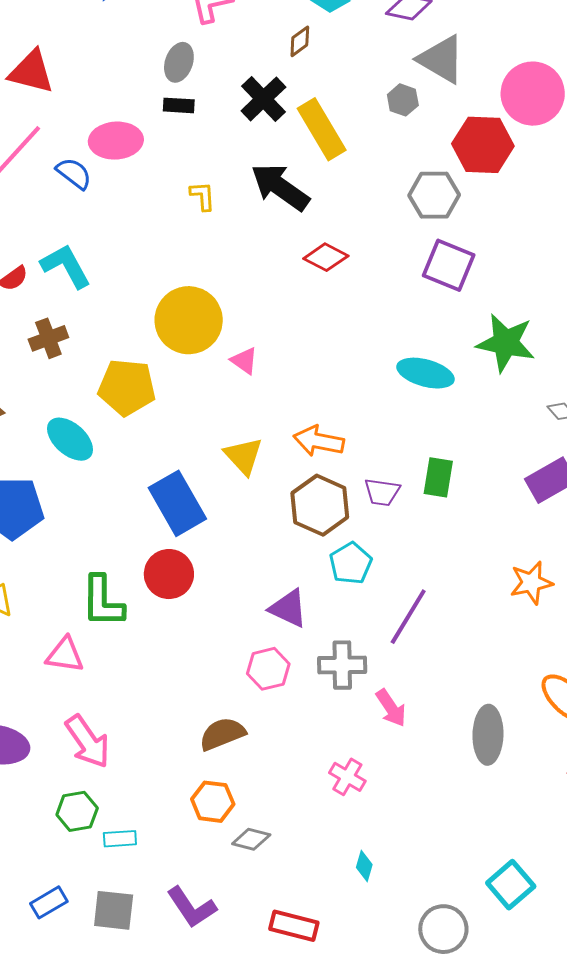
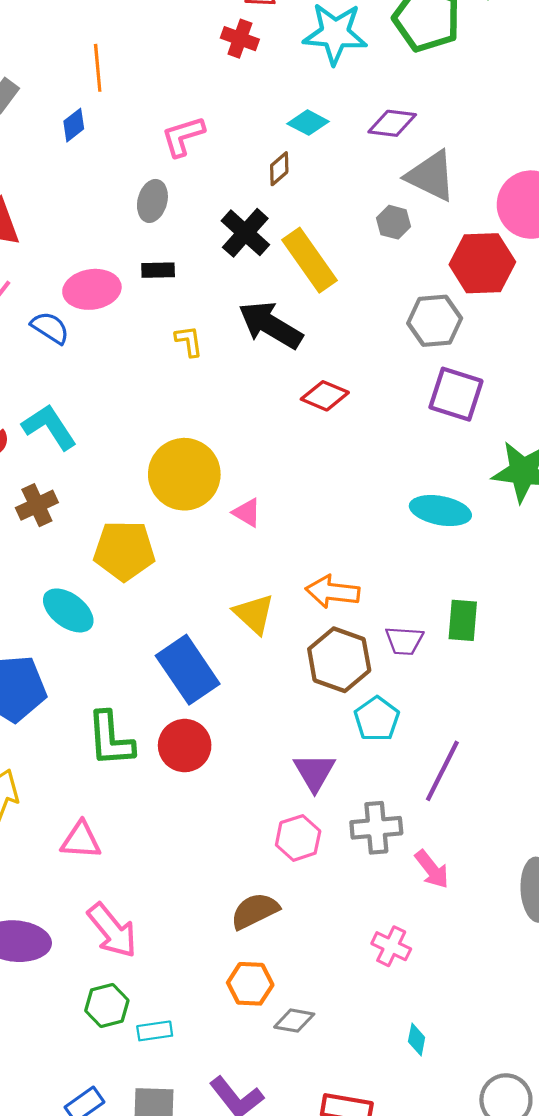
black rectangle: (179, 105) -> (158, 270), moved
green L-shape: (103, 601) -> (110, 739), moved
purple triangle: (288, 608) -> (314, 772), turned 39

